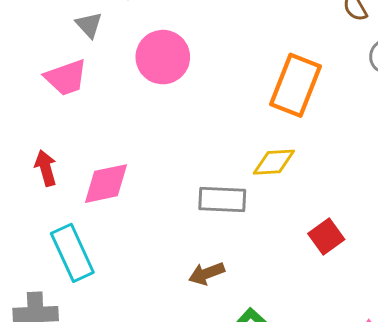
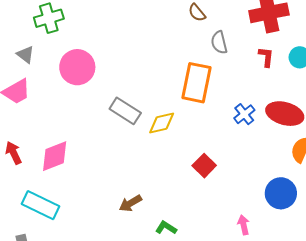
orange rectangle: (296, 85) -> (196, 83), moved
gray rectangle: (222, 200) -> (125, 111), moved, turned 40
cyan rectangle: (72, 253) -> (41, 205), turned -30

